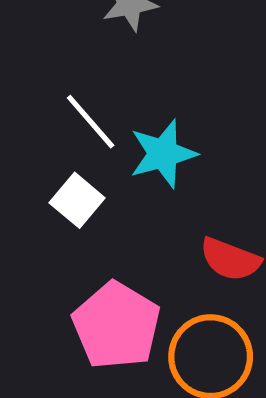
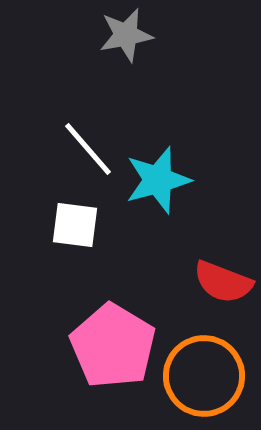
white square: (77, 200) -> (75, 225), turned -33

